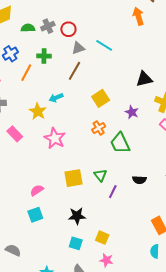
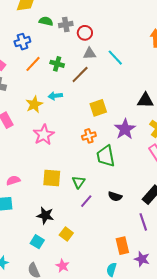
green cross: (44, 56) -> (57, 64), moved
purple star: (132, 112) -> (125, 129), size x1.5
yellow square: (102, 238) -> (66, 234), moved

